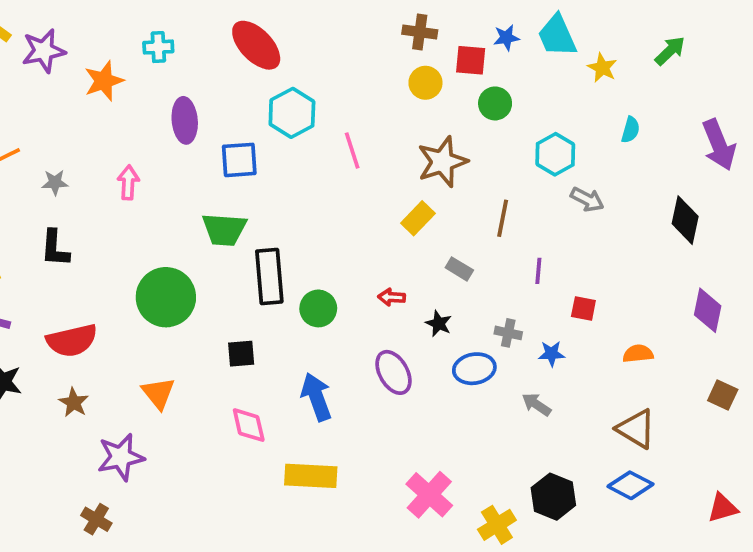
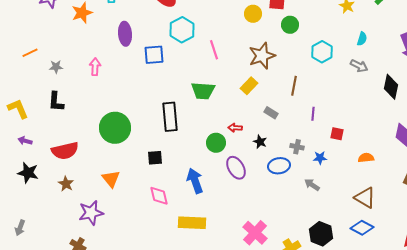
gray arrow: (587, 199) -> (359, 66), moved
green trapezoid: (224, 229) -> (203, 91), moved
green circle: (318, 308) -> (216, 143), moved

